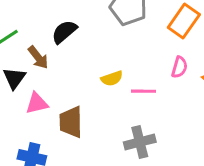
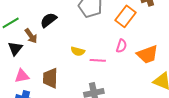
yellow semicircle: (112, 78) -> (78, 51), turned 32
pink triangle: (37, 103) -> (22, 76), moved

